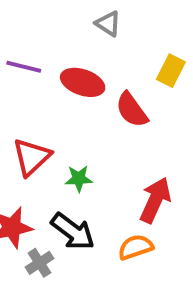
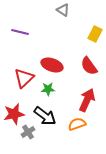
red ellipse: (83, 82) -> (52, 65), moved
red semicircle: (132, 110) -> (89, 66), moved

